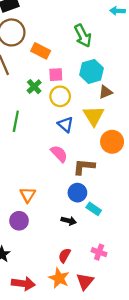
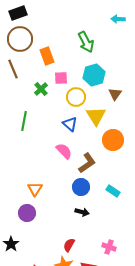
orange rectangle: (41, 51) -> (47, 56), turned 42
brown triangle: (106, 92) -> (115, 94), moved, turned -32
yellow circle: (60, 96) -> (76, 97), moved
brown L-shape: (84, 167) -> (87, 163), turned 140
cyan rectangle: (94, 209) -> (113, 191), moved
black arrow: (69, 221) -> (82, 212), moved
pink cross: (99, 252) -> (109, 247), moved

